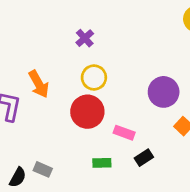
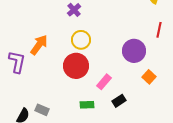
orange arrow: (39, 84) -> (39, 45), turned -115
pink rectangle: (124, 133) -> (104, 82), turned -70

